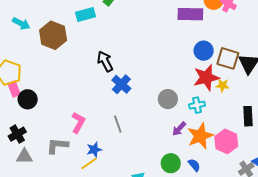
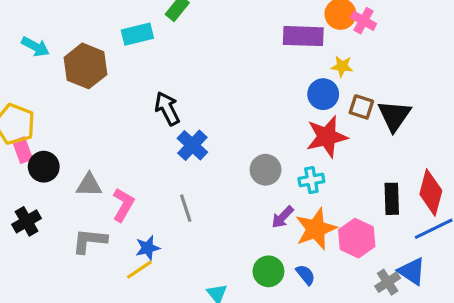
brown square: (228, 58) -> (361, 107), size x0.7
yellow star: (223, 85) -> (342, 66), moved
gray triangle: (24, 156) -> (89, 185), moved

